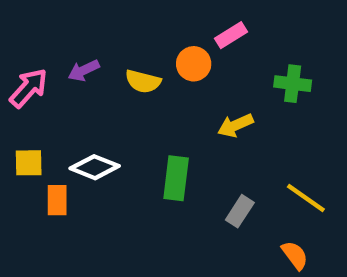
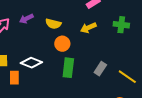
orange circle: (194, 64) -> (62, 44), moved
yellow arrow: (235, 125) -> (88, 28), moved
gray rectangle: (240, 211) -> (100, 69), moved

